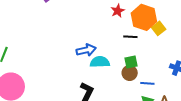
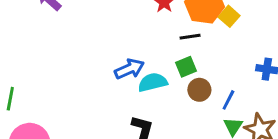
green square: (131, 62) -> (186, 67), moved
blue line: (147, 83) -> (228, 100), turned -56

